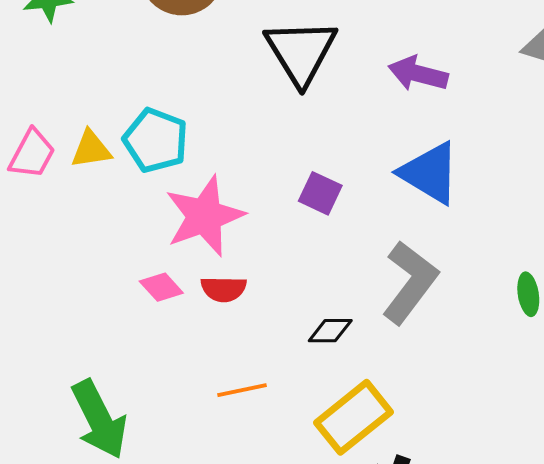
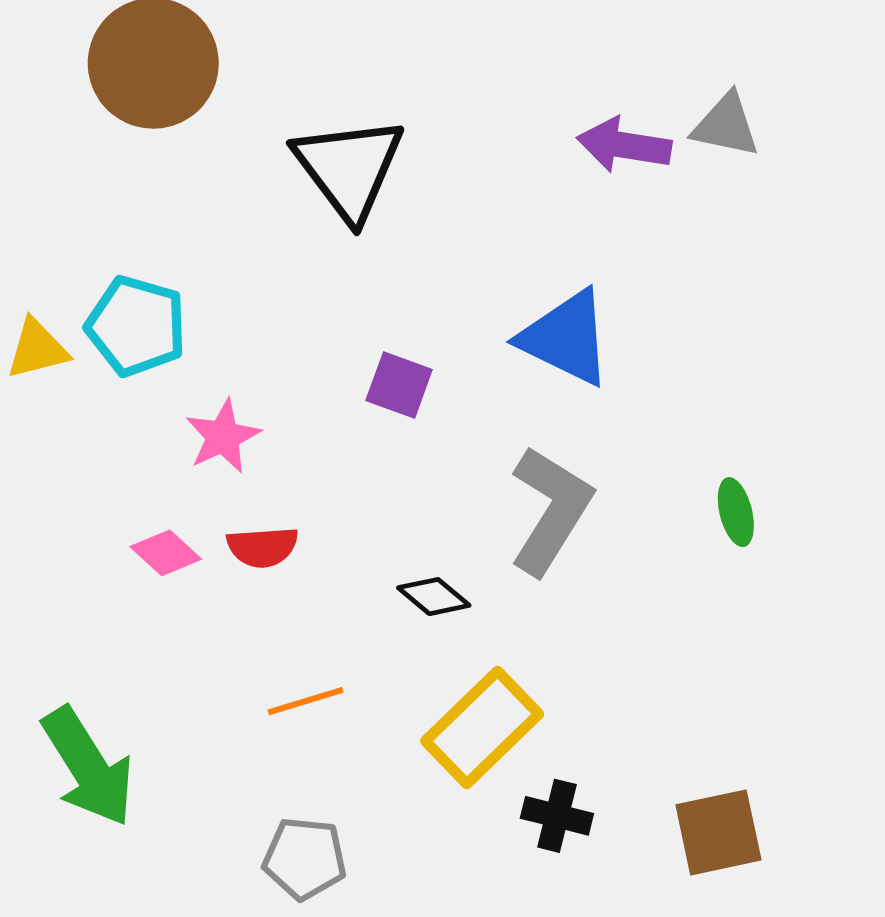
purple arrow: (418, 74) -> (624, 145), moved
pink star: (205, 216) -> (223, 436), size x0.6
black diamond: (330, 331) -> (434, 597), turned 45

